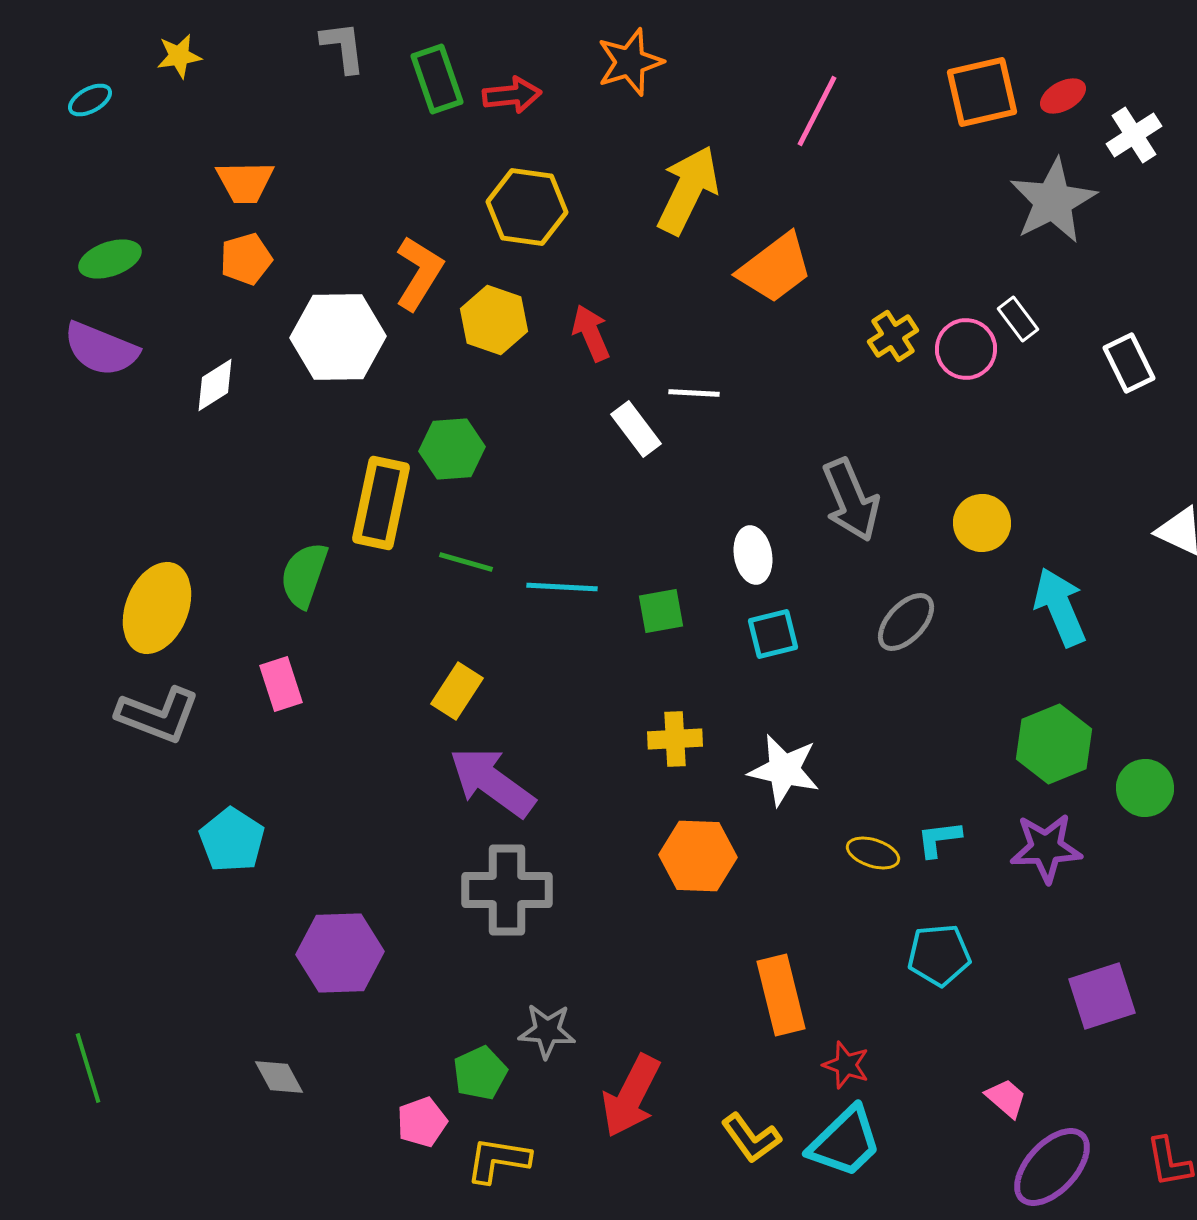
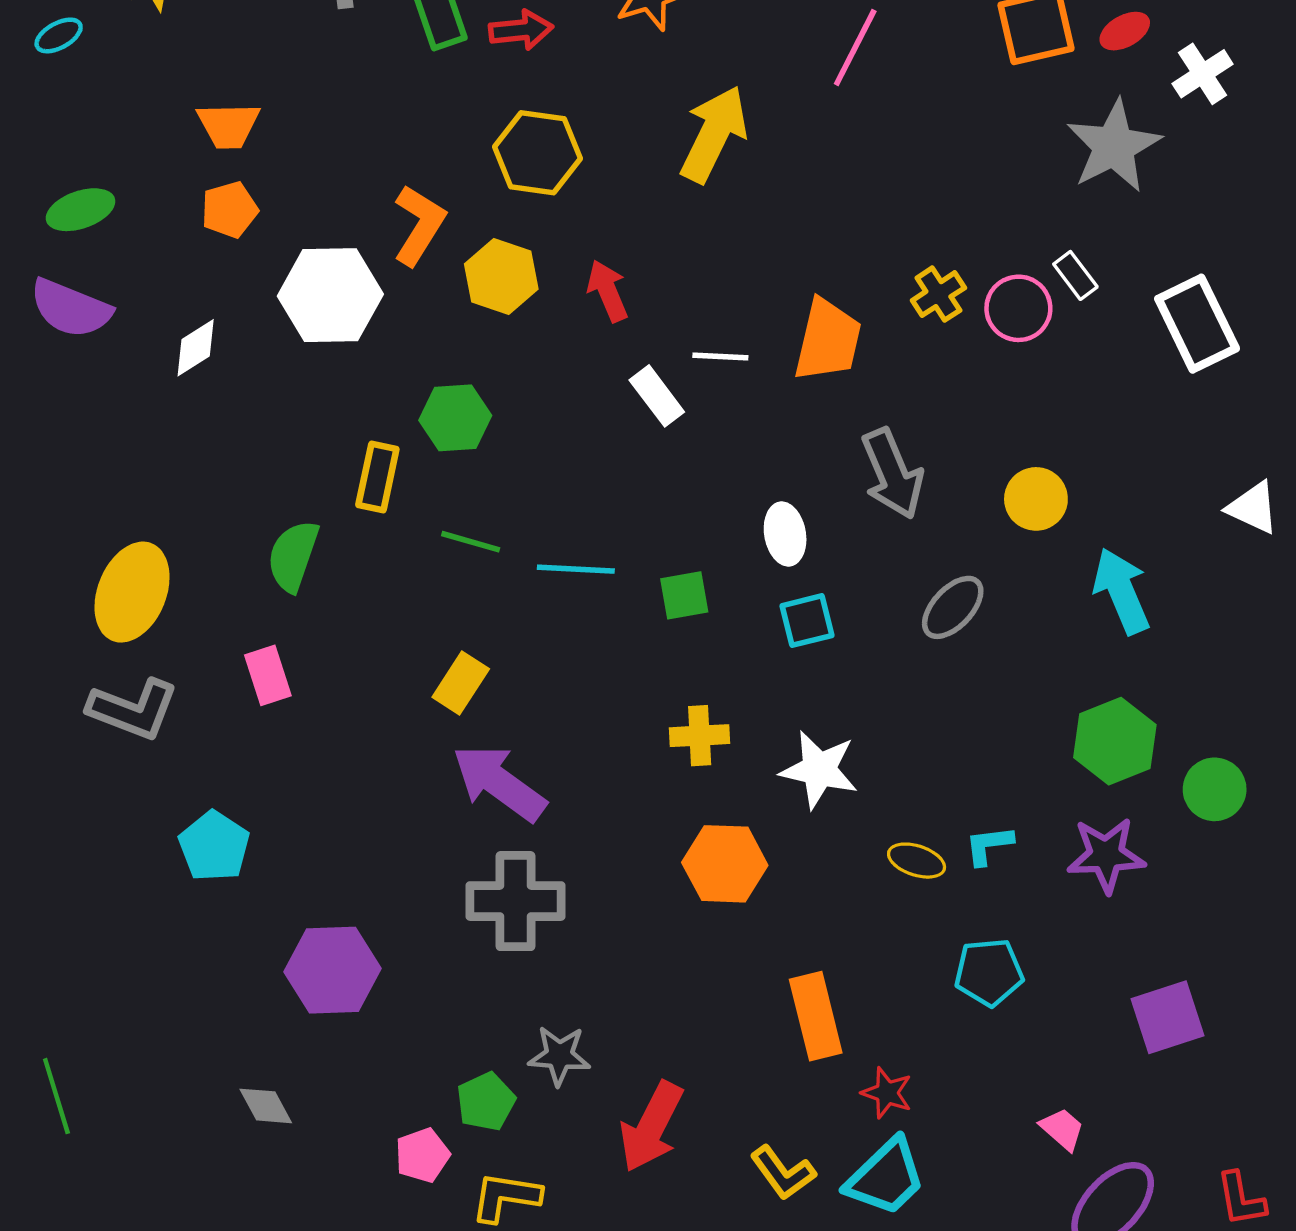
orange trapezoid: (775, 268) -> (828, 340), moved, turned -40
white rectangle: (1129, 363) -> (1197, 324), size x1.5
yellow rectangle: (381, 503) -> (377, 477), size x0.7

